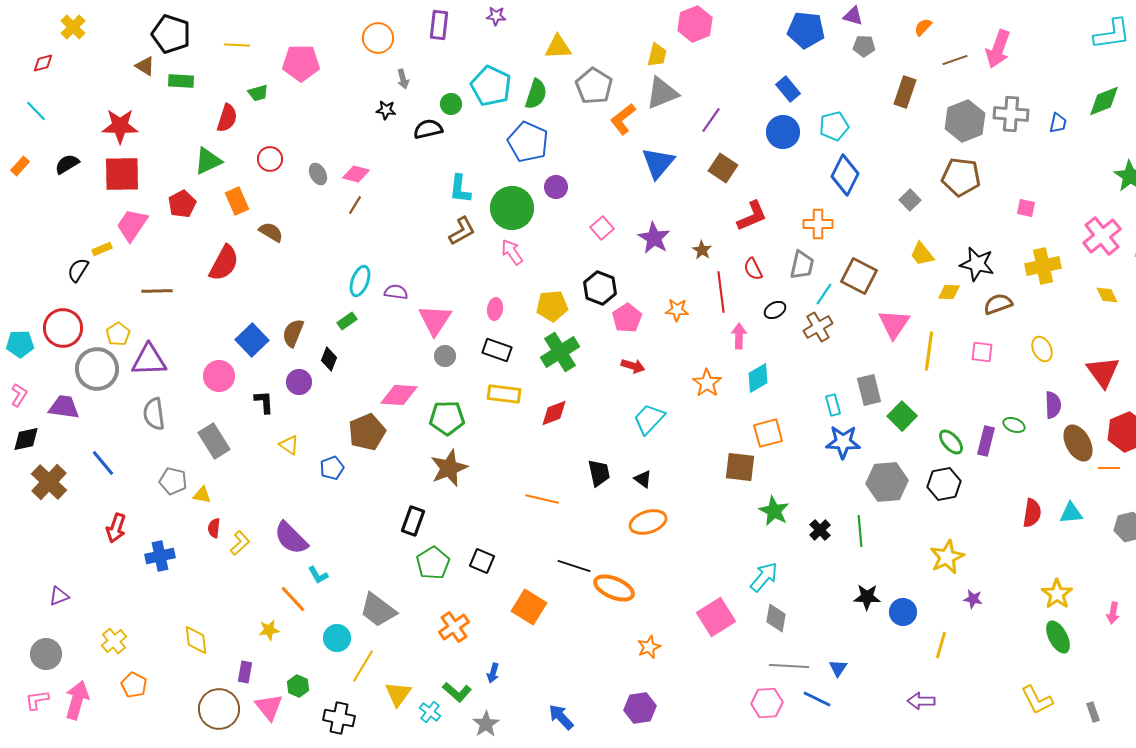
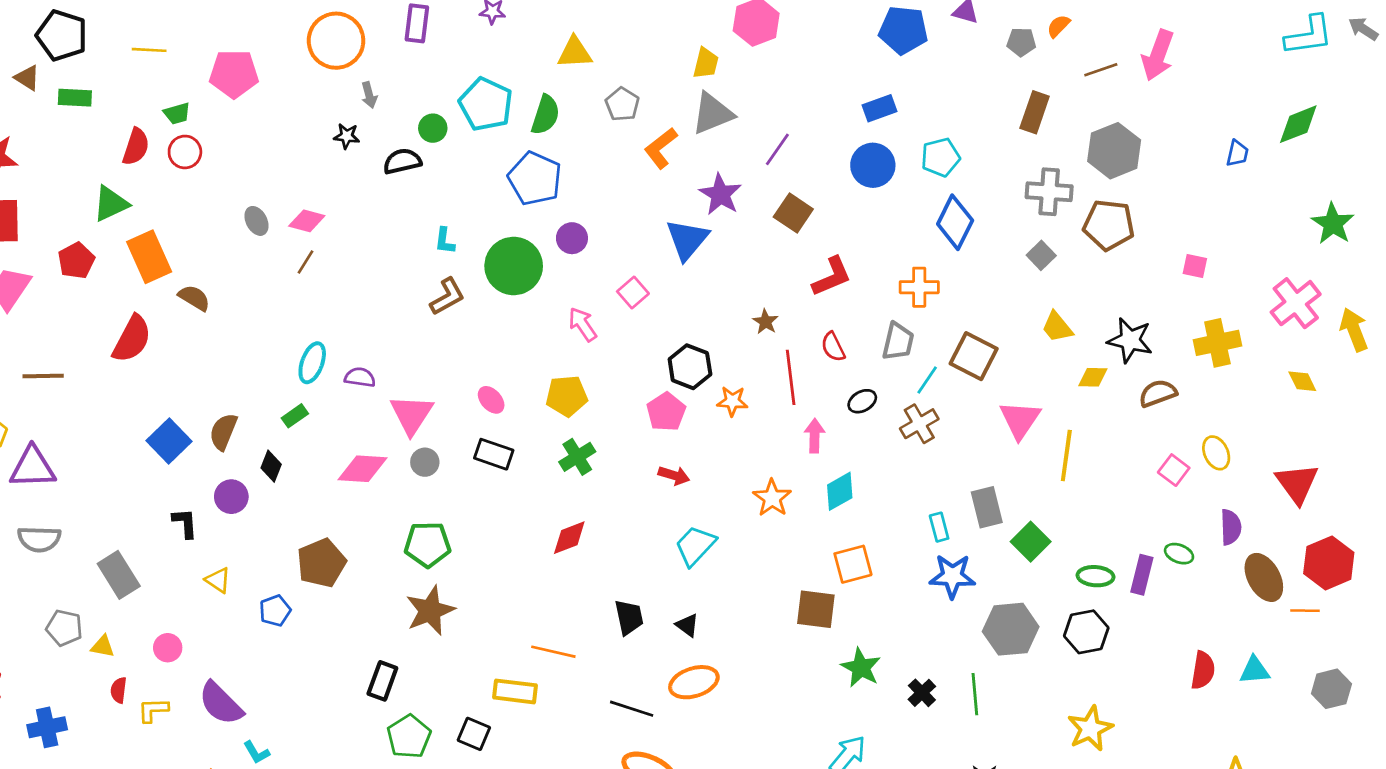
orange circle: (378, 38) -> (336, 41), size x1.4
gray pentagon: (864, 46) -> (1021, 42), moved
gray pentagon: (594, 86) -> (622, 104), size x0.7
blue rectangle: (788, 89) -> (879, 108), turned -70
gray cross: (1011, 114) -> (1049, 192), moved
red circle: (270, 159) -> (185, 152), moved
blue triangle: (658, 163) -> (687, 239), moved
cyan L-shape: (460, 189) -> (445, 241), size x0.7
orange rectangle: (237, 201) -> (149, 257), size x1.4
purple star: (654, 238) -> (720, 194), moved
pink arrow: (512, 252) -> (583, 324), moved
black hexagon: (600, 288) -> (690, 367), moved
pink ellipse: (495, 309) -> (491, 400), turned -50
green cross: (560, 352) -> (577, 457), size x0.7
pink square: (982, 352) -> (1174, 470), moved, turned 30
pink circle: (219, 376) -> (168, 648), moved, size x0.7
yellow rectangle: (504, 394) -> (515, 691), moved
pink diamond: (399, 395) -> (363, 469), moved
gray semicircle: (154, 414) -> (39, 539), turned -80
green ellipse: (951, 442) -> (1096, 576), turned -44
yellow L-shape: (240, 543) -> (153, 710), turned -140
black line: (574, 566) -> (632, 709), moved

